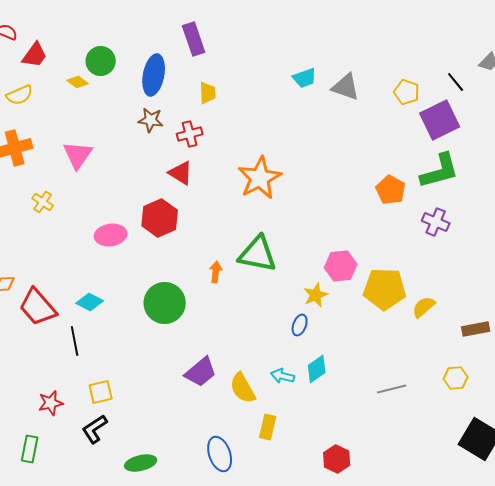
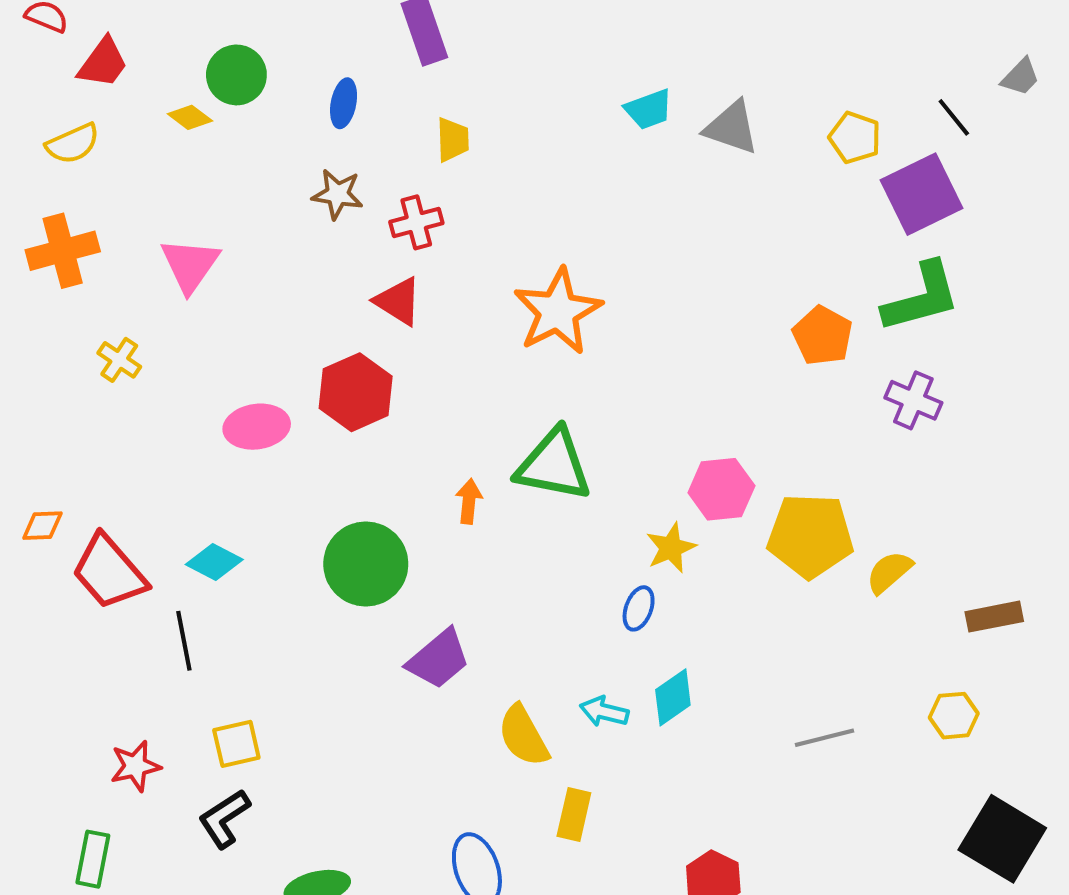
blue ellipse: (154, 75) -> (344, 103), size x0.6
purple trapezoid: (201, 372) -> (439, 659), moved

